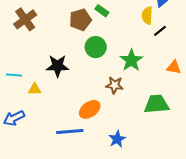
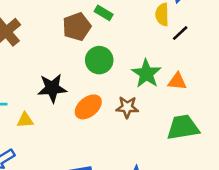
orange triangle: (174, 67) -> (177, 81), moved
orange ellipse: (90, 109) -> (88, 107), moved

